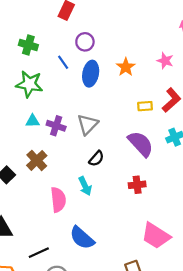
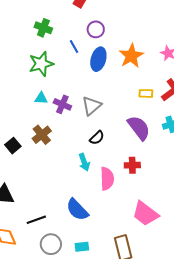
orange star: (126, 67) -> (131, 56), size x1.4
green star: (29, 84) -> (41, 64), turned -30
pink semicircle: (58, 200) -> (107, 179), moved

